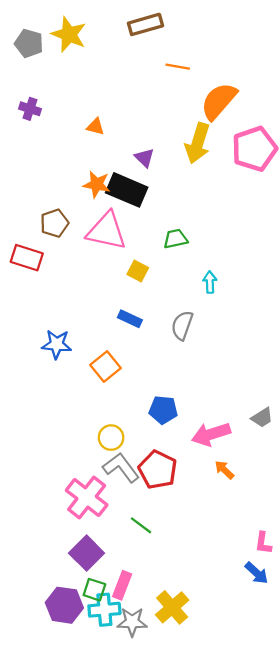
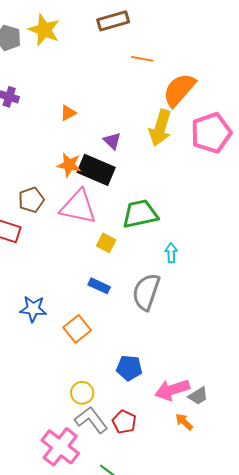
orange triangle: (96, 127) -> (68, 113), turned -42
green trapezoid: (175, 239) -> (140, 214), size x1.6
gray semicircle: (182, 325) -> (146, 292), size x1.4
gray trapezoid: (262, 418) -> (198, 396), moved
red pentagon: (158, 470) -> (124, 422), size x0.7

